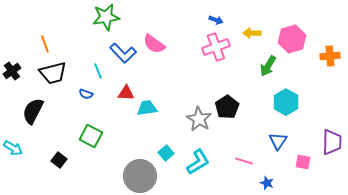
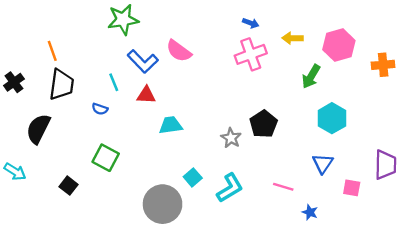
black trapezoid: (53, 73) -> (62, 85), turned -68
red triangle: (126, 93) -> (146, 95), moved
gray star: (199, 119) -> (231, 138), size x0.7

